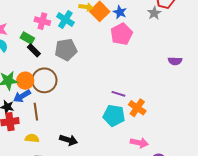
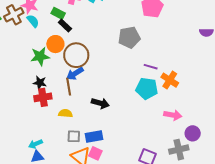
gray pentagon: (66, 50) -> (129, 37), moved
orange circle: (25, 81) -> (55, 44), moved
blue arrow: (22, 96) -> (75, 74), moved
black arrow: (68, 140) -> (100, 103), moved

